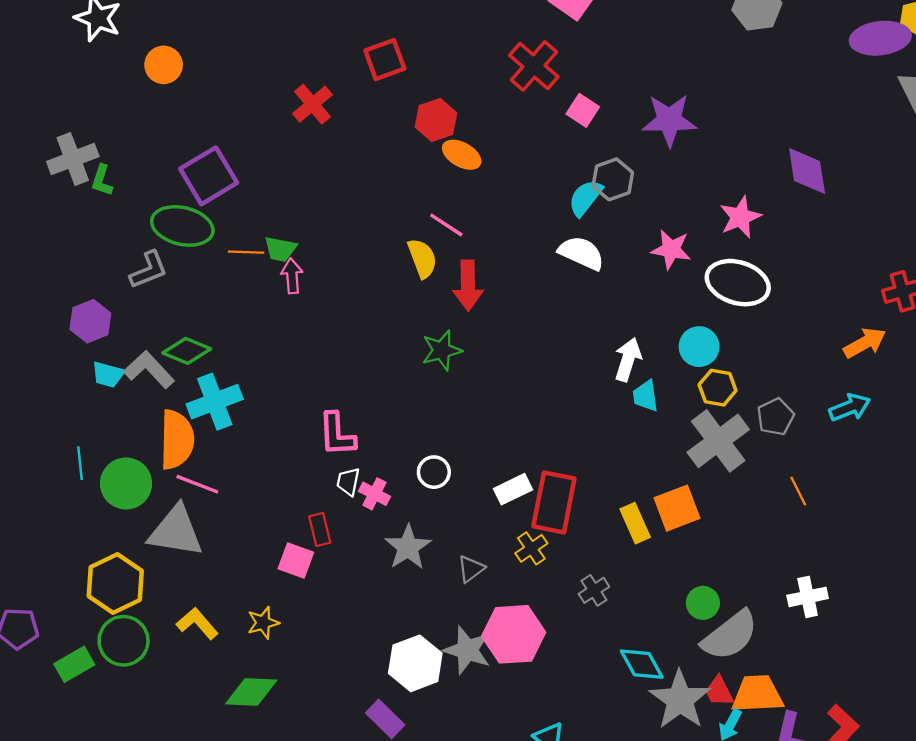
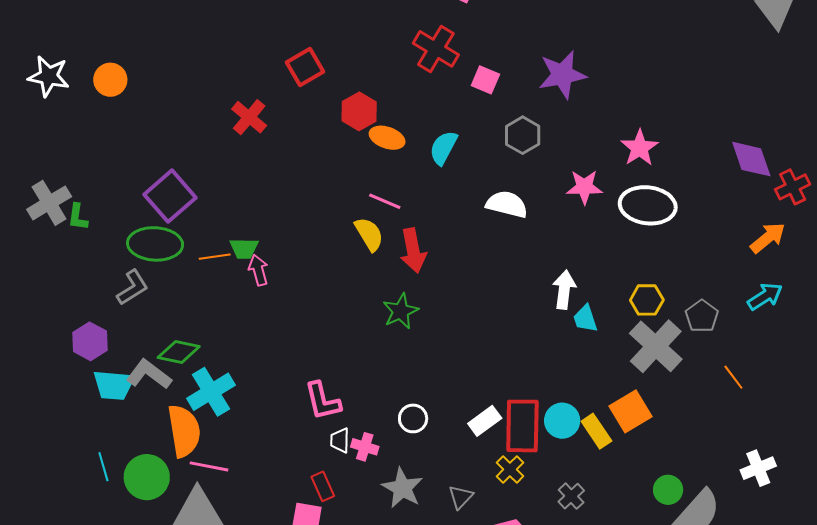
orange circle: (164, 65) -> (110, 80), moved
purple diamond: (807, 171) -> (751, 159), moved
cyan semicircle: (585, 198) -> (443, 148), moved
cyan circle: (699, 347) -> (562, 421), moved
cyan trapezoid: (108, 375) -> (114, 385), size x1.4

